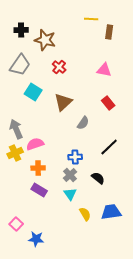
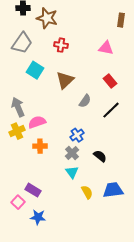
brown rectangle: (109, 32) -> (121, 20), moved
red cross: (59, 67) -> (61, 45), turned -32
black line: (109, 147) -> (111, 110), moved
blue cross: (75, 157) -> (77, 135), turned -32
purple rectangle: (39, 190) -> (33, 190), moved

